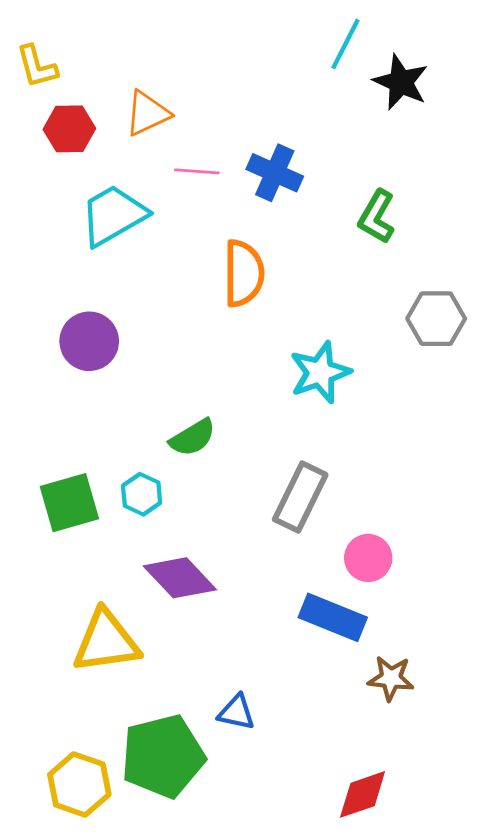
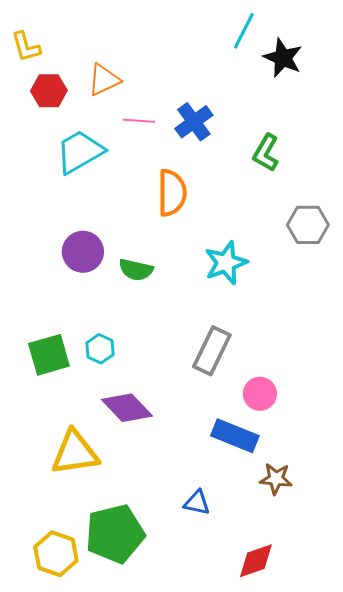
blue cross: (275, 173) -> (194, 122), turned 30
purple circle: (89, 341) -> (83, 252), moved
green semicircle: (193, 438) -> (136, 270), moved, turned 44
blue triangle: (236, 712) -> (197, 503), moved

